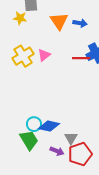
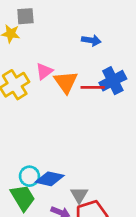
orange triangle: (59, 21) -> (66, 82), moved
pink triangle: (44, 55) -> (44, 71), moved

